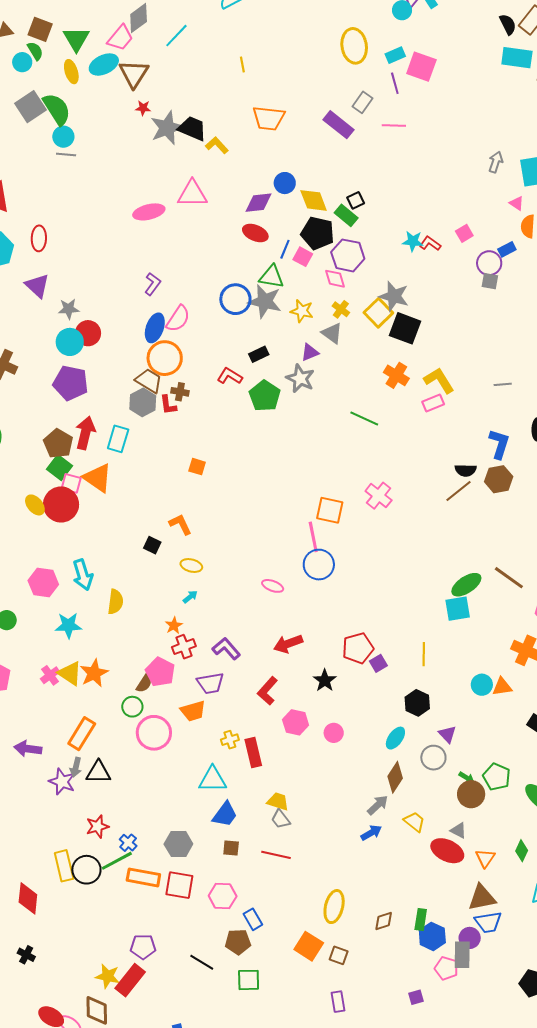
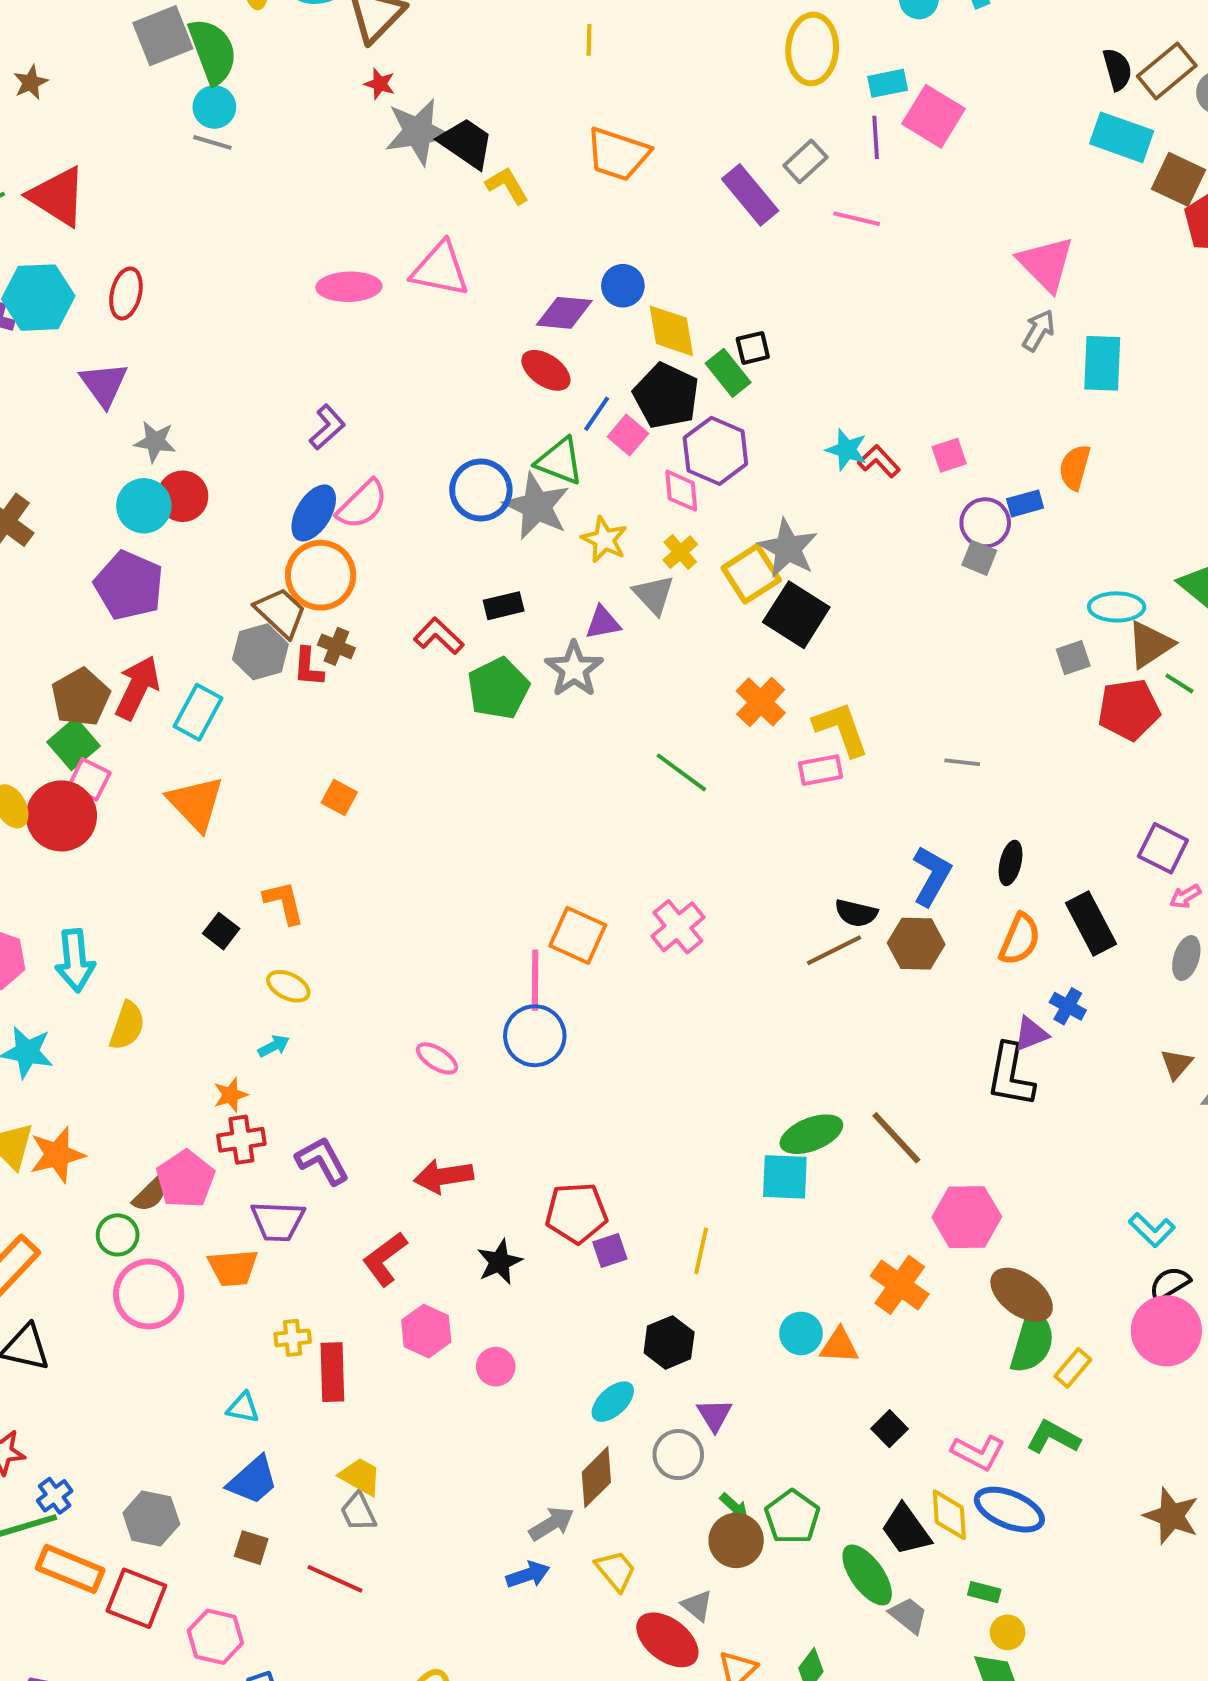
pink triangle: (517, 203) -> (1046, 264), moved, size x2.0
orange triangle: (98, 478) -> (196, 803), moved
cyan triangle: (213, 779) -> (243, 1408), size x0.6

